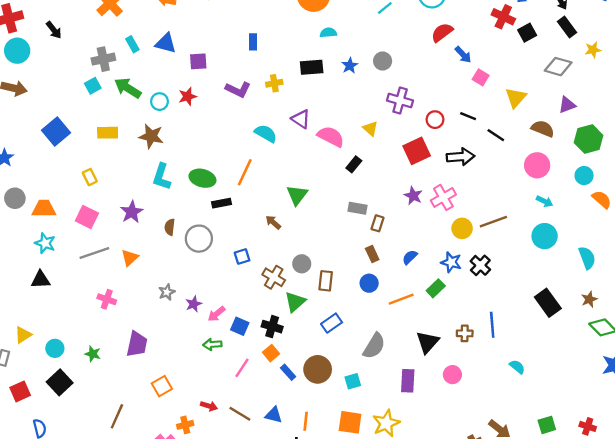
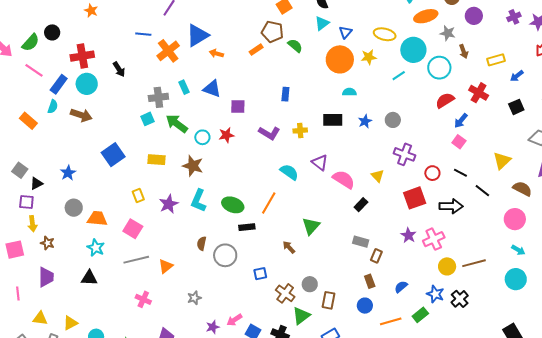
red cross: (503, 17) -> (479, 93), moved
blue arrow: (463, 55) -> (461, 121), turned 77
pink square: (481, 77) -> (459, 142), moved
purple star: (132, 212) -> (169, 204), moved
purple star: (194, 304) -> (213, 327), moved

